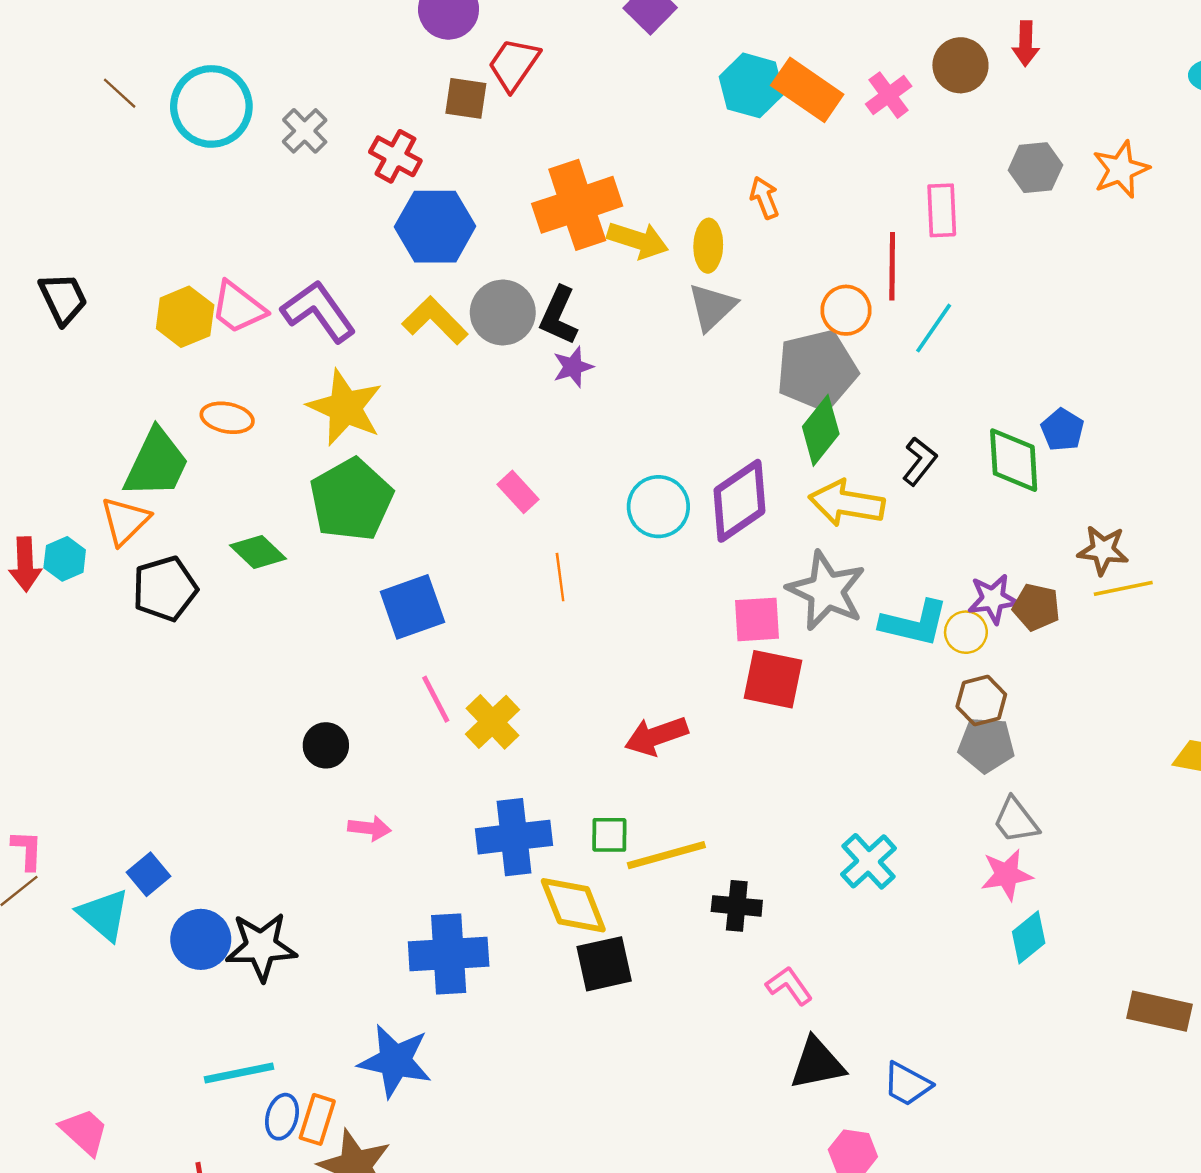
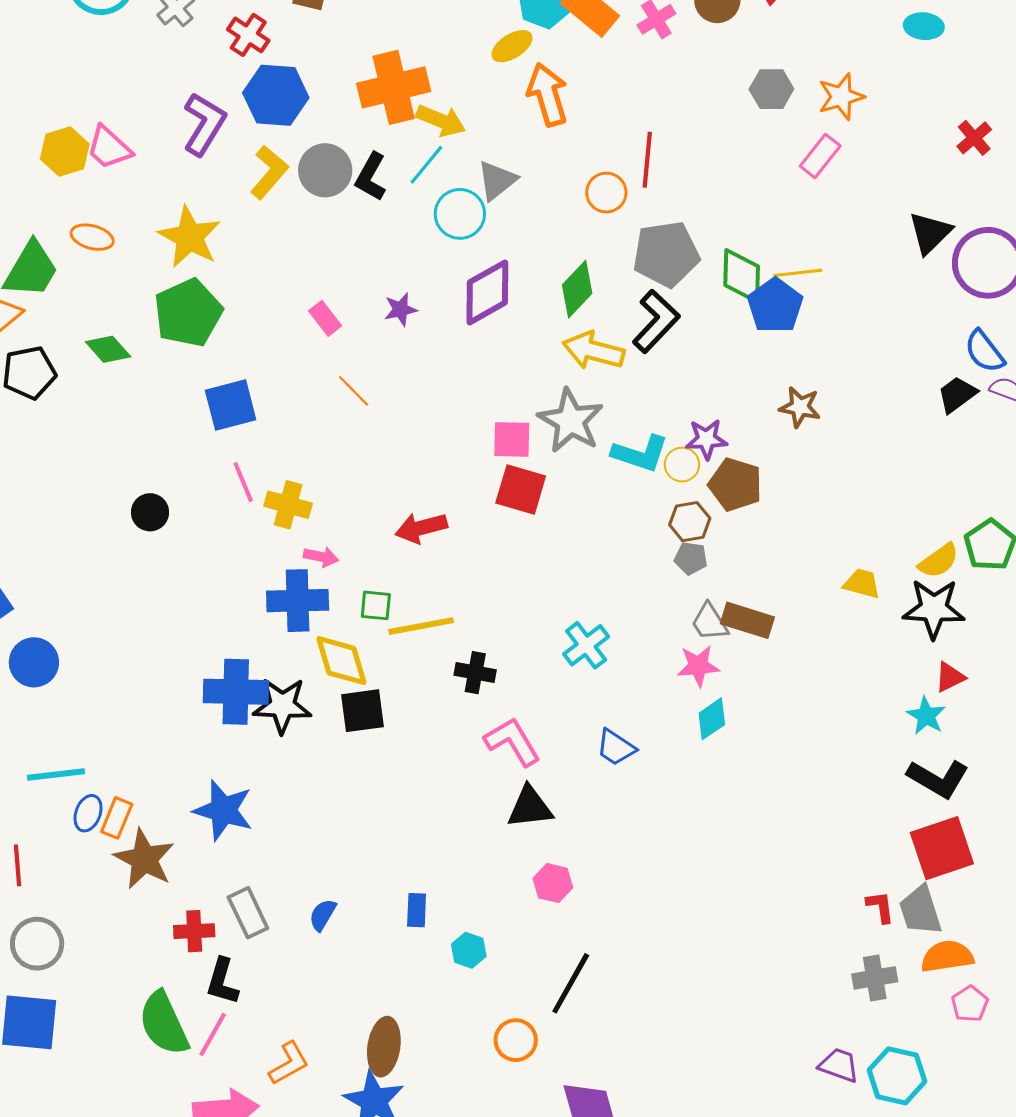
orange arrow: (765, 198) -> (548, 95), size x1.8
pink rectangle: (942, 210) -> (820, 156), moved, turned 36
yellow ellipse: (708, 246) -> (512, 46), moved, turned 51
purple L-shape: (319, 311) -> (204, 124), moved, turned 62
yellow L-shape: (435, 321) -> (269, 172), turned 80
cyan line: (934, 328) -> (426, 165), moved
purple star: (573, 367) -> (400, 309), moved
gray pentagon: (817, 370) -> (666, 254), moved
blue pentagon: (1062, 430) -> (775, 306), size x1.6
green diamond: (1014, 460) -> (742, 276), moved
black L-shape: (920, 461) -> (656, 321), size x1.6
purple diamond: (739, 501) -> (487, 292), moved
cyan circle: (658, 507) -> (460, 214), moved
orange line: (560, 577) -> (354, 391), turned -42
yellow line: (1123, 588) -> (798, 273), moved
brown pentagon: (1036, 607) -> (735, 485), moved, size x1.4
yellow cross: (493, 722) -> (288, 505), turned -36
gray pentagon: (986, 745) -> (691, 558), size x0.7
pink arrow: (369, 828) -> (321, 557), moved
black star: (261, 947) -> (282, 705), moved
pink L-shape: (789, 986) -> (512, 742), size x1.5
brown rectangle: (1159, 1011) -> (747, 620), moved
blue star: (395, 1061) -> (223, 810), moved
blue trapezoid: (907, 1084) -> (616, 748), moved

